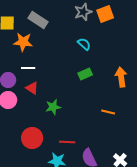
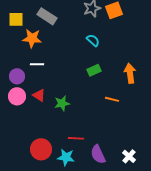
red triangle: (32, 88) -> (39, 95), moved
orange line: (108, 112) -> (112, 99), moved
red circle: (32, 138) -> (41, 149), moved

